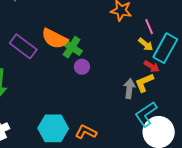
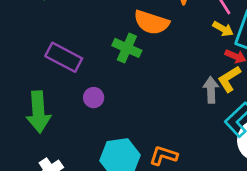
orange semicircle: (55, 39) -> (151, 22), moved
purple circle: (82, 67) -> (94, 98), moved

